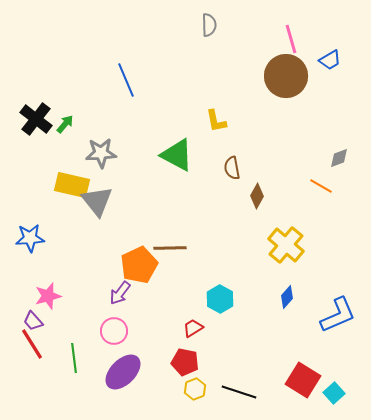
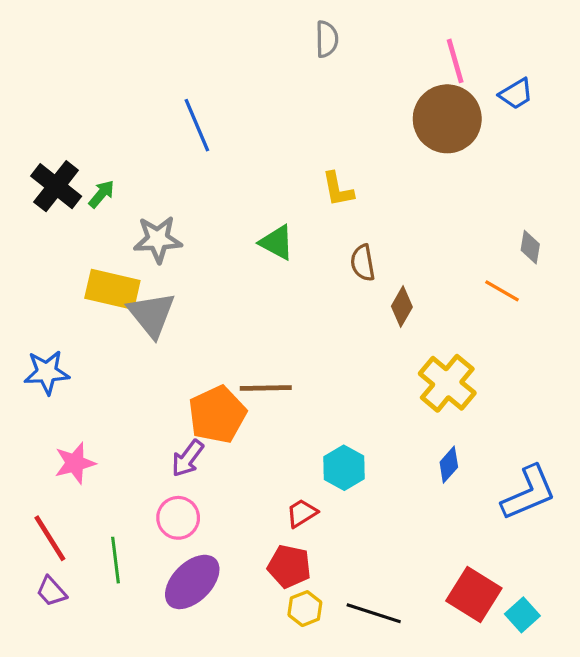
green triangle: (177, 155) -> (277, 242), size x0.7
gray diamond: (339, 158) -> (530, 247), turned -60
purple trapezoid: (33, 321) -> (51, 591), moved

